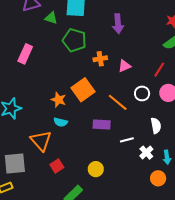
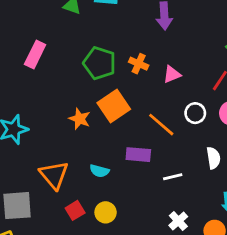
green pentagon: (74, 40) -> (100, 63), moved
orange cross: (100, 59) -> (139, 64), turned 32
cyan semicircle: (61, 122) -> (99, 171), moved
white cross: (146, 153) -> (178, 221), moved
yellow circle: (96, 169) -> (106, 212), moved

